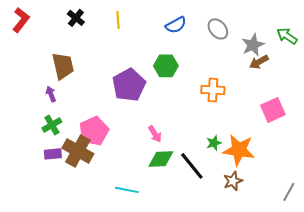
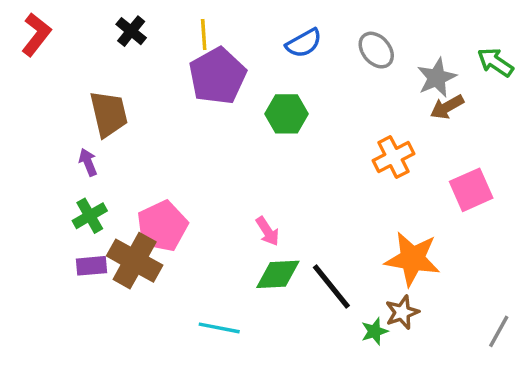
purple pentagon: (129, 85) -> (217, 76), moved
orange cross: (213, 90) -> (393, 157), moved, turned -30
green star: (214, 143) -> (375, 331), moved

